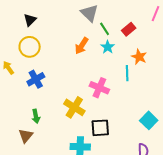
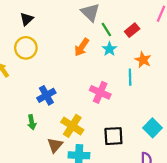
blue cross: (36, 79) -> (46, 95), moved
yellow cross: (74, 107) -> (72, 126), moved
black square: (100, 128) -> (113, 136), moved
brown triangle: (26, 136) -> (55, 145), moved

